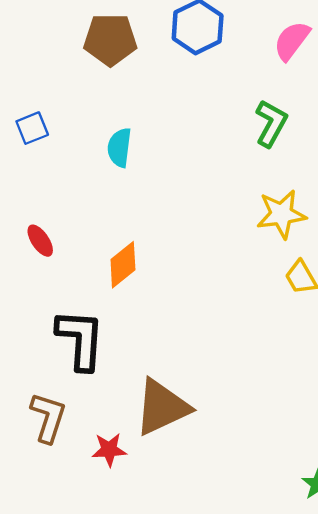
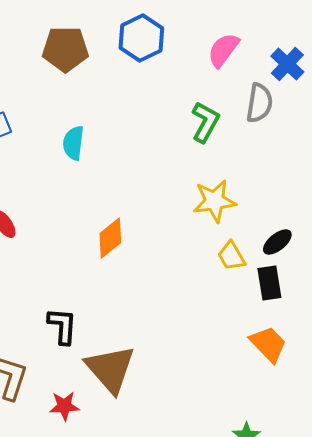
orange diamond: (123, 265) -> (110, 238), moved
black L-shape: (80, 339) -> (62, 326), moved, size x0.7
brown triangle: (162, 407) -> (110, 369), turned -46

